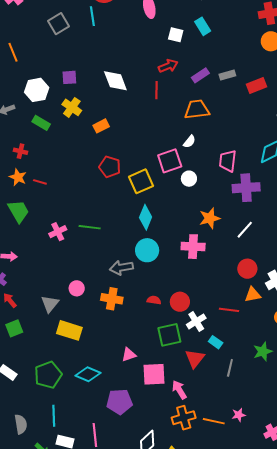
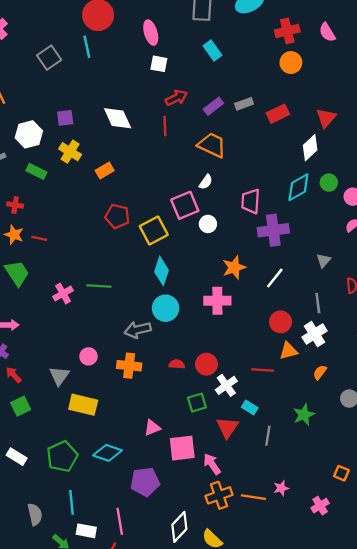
white square: (176, 35) -> (159, 64), moved
orange trapezoid: (197, 109) -> (212, 145), turned 36
green square: (169, 335) -> (197, 403), size x0.7

